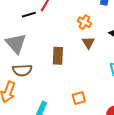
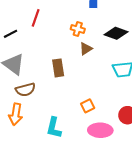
black line: (29, 15) -> (11, 34), moved
brown triangle: (88, 43) -> (86, 49), turned 40

